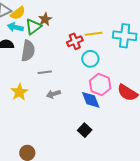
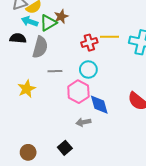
cyan circle: (90, 59) -> (88, 70), moved
pink hexagon: (100, 85) -> (78, 92), moved
gray arrow: (53, 94) -> (83, 122), moved
black square: (85, 130) -> (65, 148), moved

